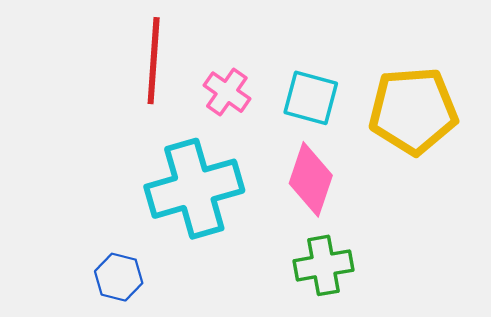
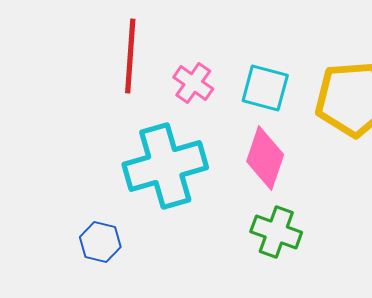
green cross: (324, 265) -> (276, 232), turned 30

